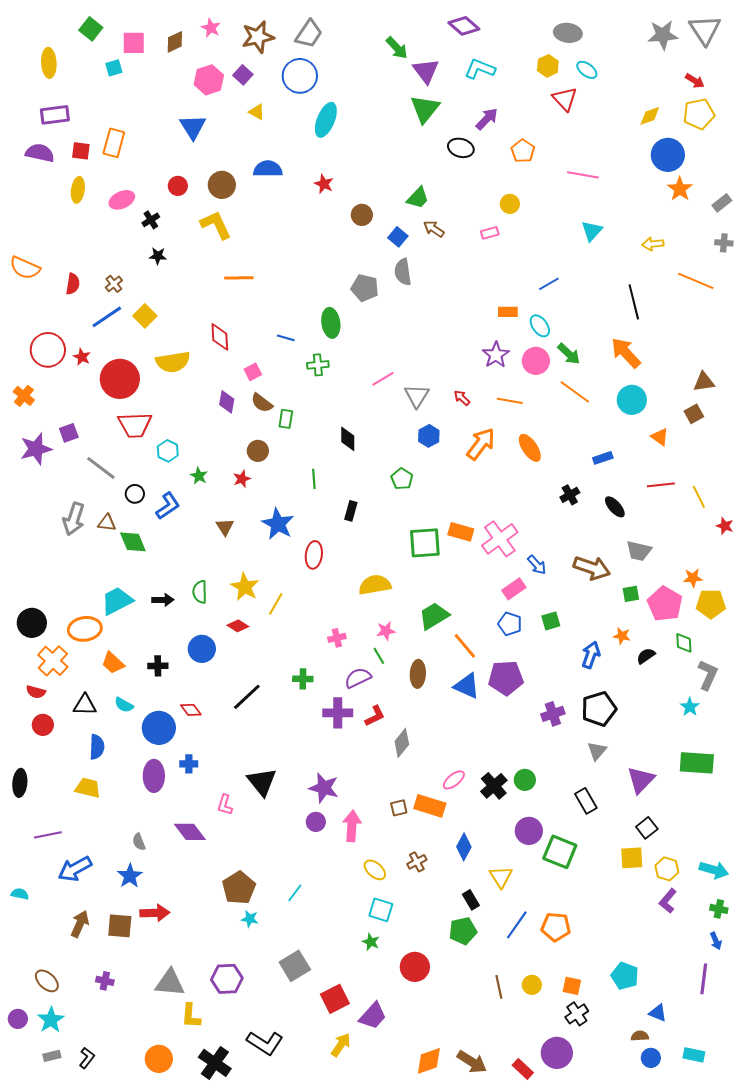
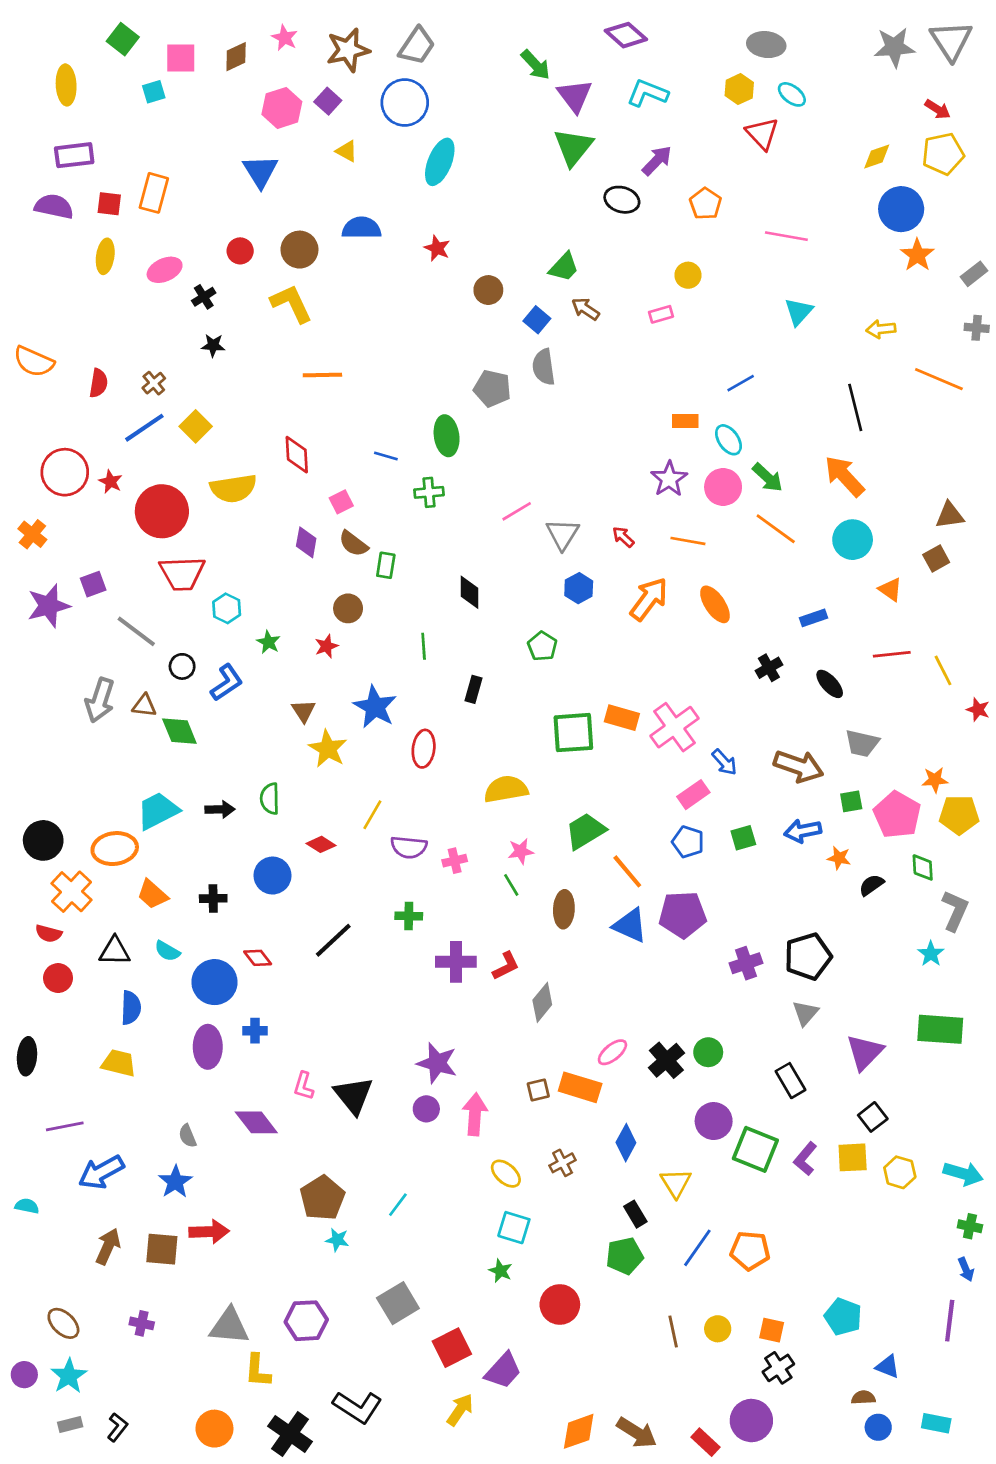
yellow star: (245, 587) -> (328, 749), moved
blue arrow: (591, 655) -> (803, 831), moved, turned -120
purple semicircle: (358, 678) -> (409, 847), moved, turned -148
black triangle: (262, 782) -> (353, 1095), moved
purple L-shape: (668, 901) -> (805, 1159), moved

